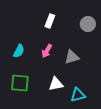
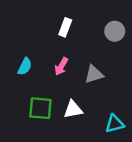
green square: (20, 83) -> (40, 108), moved
cyan triangle: (78, 95) -> (115, 124), moved

